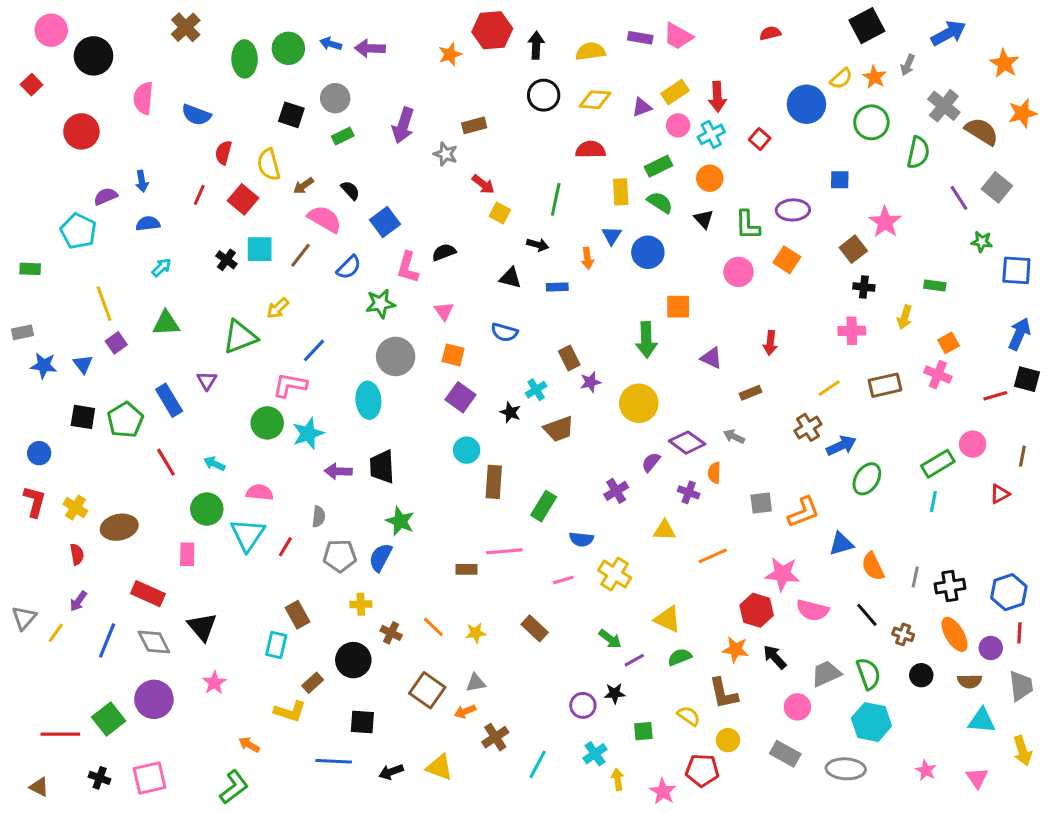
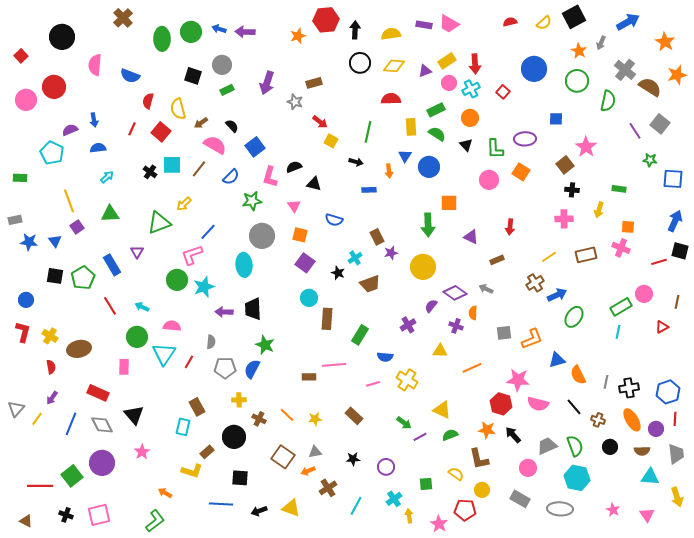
pink circle: (51, 30) -> (26, 100), moved
yellow semicircle: (841, 79) -> (544, 23), moved
black triangle: (510, 278) -> (314, 184), moved
orange square: (948, 343) -> (628, 227), turned 32
pink L-shape: (290, 385) -> (192, 255), turned -30
black star: (615, 693) -> (353, 459), moved

